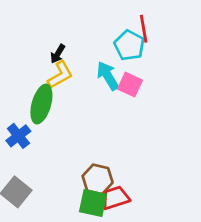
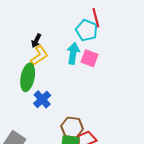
cyan arrow: (108, 76) -> (73, 53), turned 45
blue cross: (18, 136) -> (42, 99), moved

